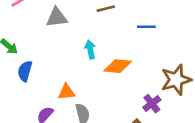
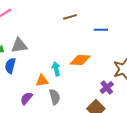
gray triangle: (57, 17) -> (19, 45), moved
cyan arrow: (90, 49) -> (56, 69), moved

